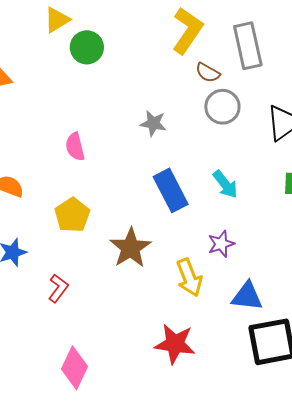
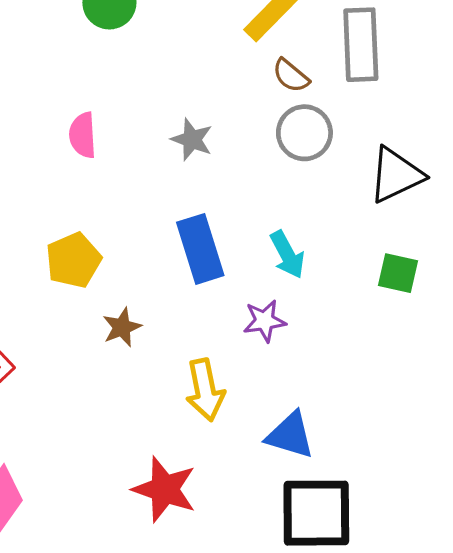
pink semicircle: (75, 147) -> (83, 135), moved
yellow pentagon: (72, 215) -> (73, 260), moved
purple star: (221, 244) -> (264, 321), moved
brown star: (131, 248) -> (122, 327), size x0.6

